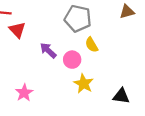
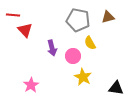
brown triangle: (127, 12) -> (108, 17), moved
purple arrow: (48, 50) -> (52, 48), turned -147

